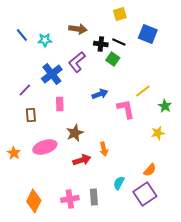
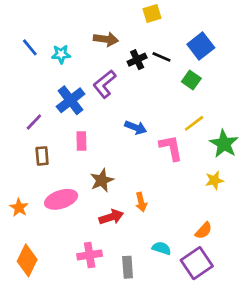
yellow square: (120, 14) -> (152, 13), moved
blue square: (148, 34) -> (201, 46), turned 30
black cross: (101, 44) -> (137, 60), turned -32
green square: (113, 59) -> (191, 80), moved
blue arrow: (100, 94) -> (136, 127), turned 42
green star: (165, 106) -> (224, 144), size x1.5
cyan semicircle: (119, 183) -> (161, 248), turned 80
pink cross: (70, 199) -> (90, 255), moved
orange diamond: (34, 201) -> (27, 260), moved

